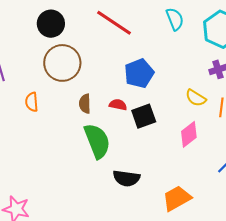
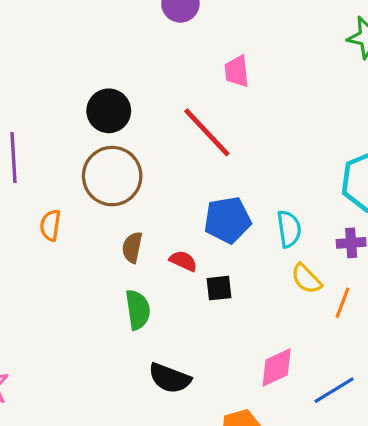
cyan semicircle: (175, 19) -> (289, 229), moved
black square: (144, 116) -> (219, 288), size x0.7
pink diamond: (189, 134) -> (277, 367), moved
green semicircle: (97, 141) -> (138, 310), size x0.7

